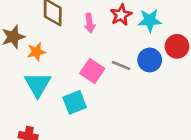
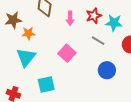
blue circle: (150, 60) -> (107, 70), moved
gray line: (121, 65) -> (98, 41), moved
cyan square: (75, 102) -> (46, 85), moved

